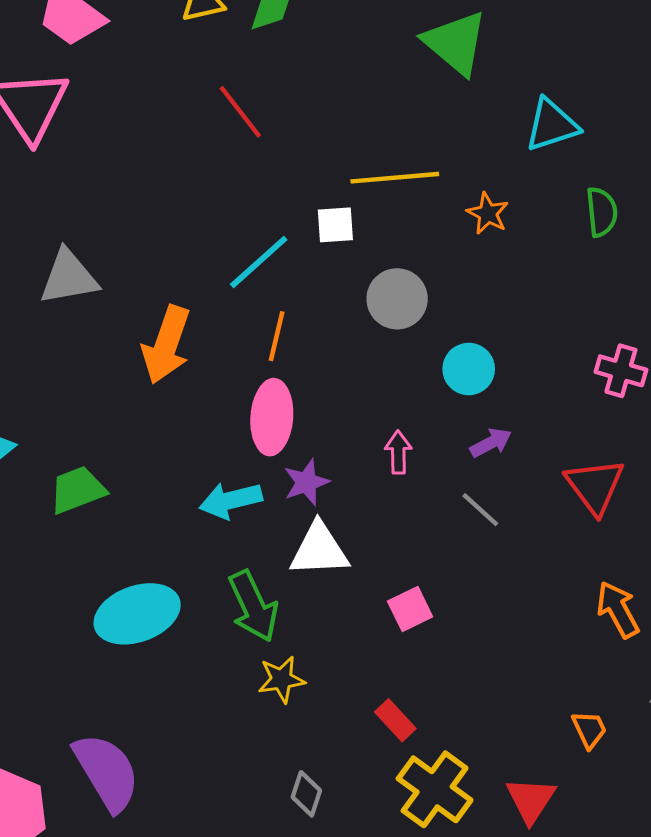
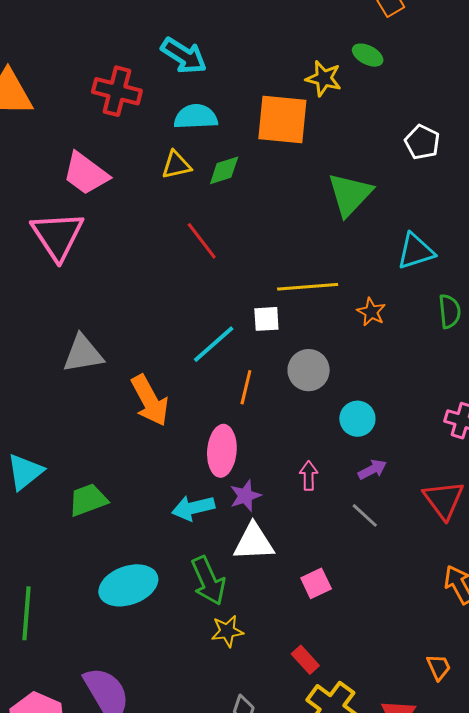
green triangle: (455, 43) -> (350, 194), turned 33
orange line: (277, 336) -> (246, 387), moved
orange arrow: (166, 345) -> (150, 400), turned -48

